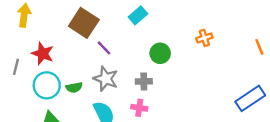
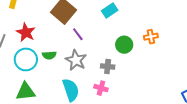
orange cross: (204, 38) -> (151, 37), moved
green semicircle: (74, 87) -> (49, 55), moved

